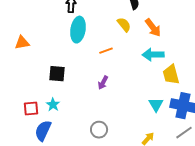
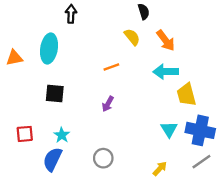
cyan ellipse: (78, 30) -> (49, 48), moved
cyan star: (53, 105) -> (62, 135), moved
blue semicircle: (43, 131) -> (52, 159), moved

